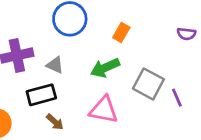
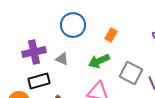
black rectangle: (41, 95) -> (39, 81), moved

